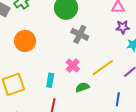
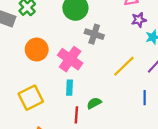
pink cross: (73, 66) -> (70, 59), moved, size x1.6
green semicircle: (82, 87) -> (94, 103), moved

